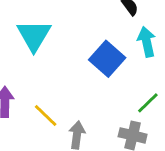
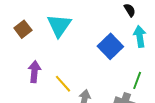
green line: (148, 103) -> (137, 80), turned -30

